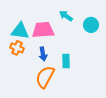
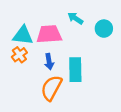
orange cross: (17, 48) -> (19, 55), turned 32
cyan rectangle: (66, 61) -> (75, 70), size x1.5

